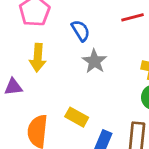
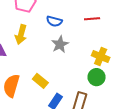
blue semicircle: (81, 31) -> (54, 21), turned 126

